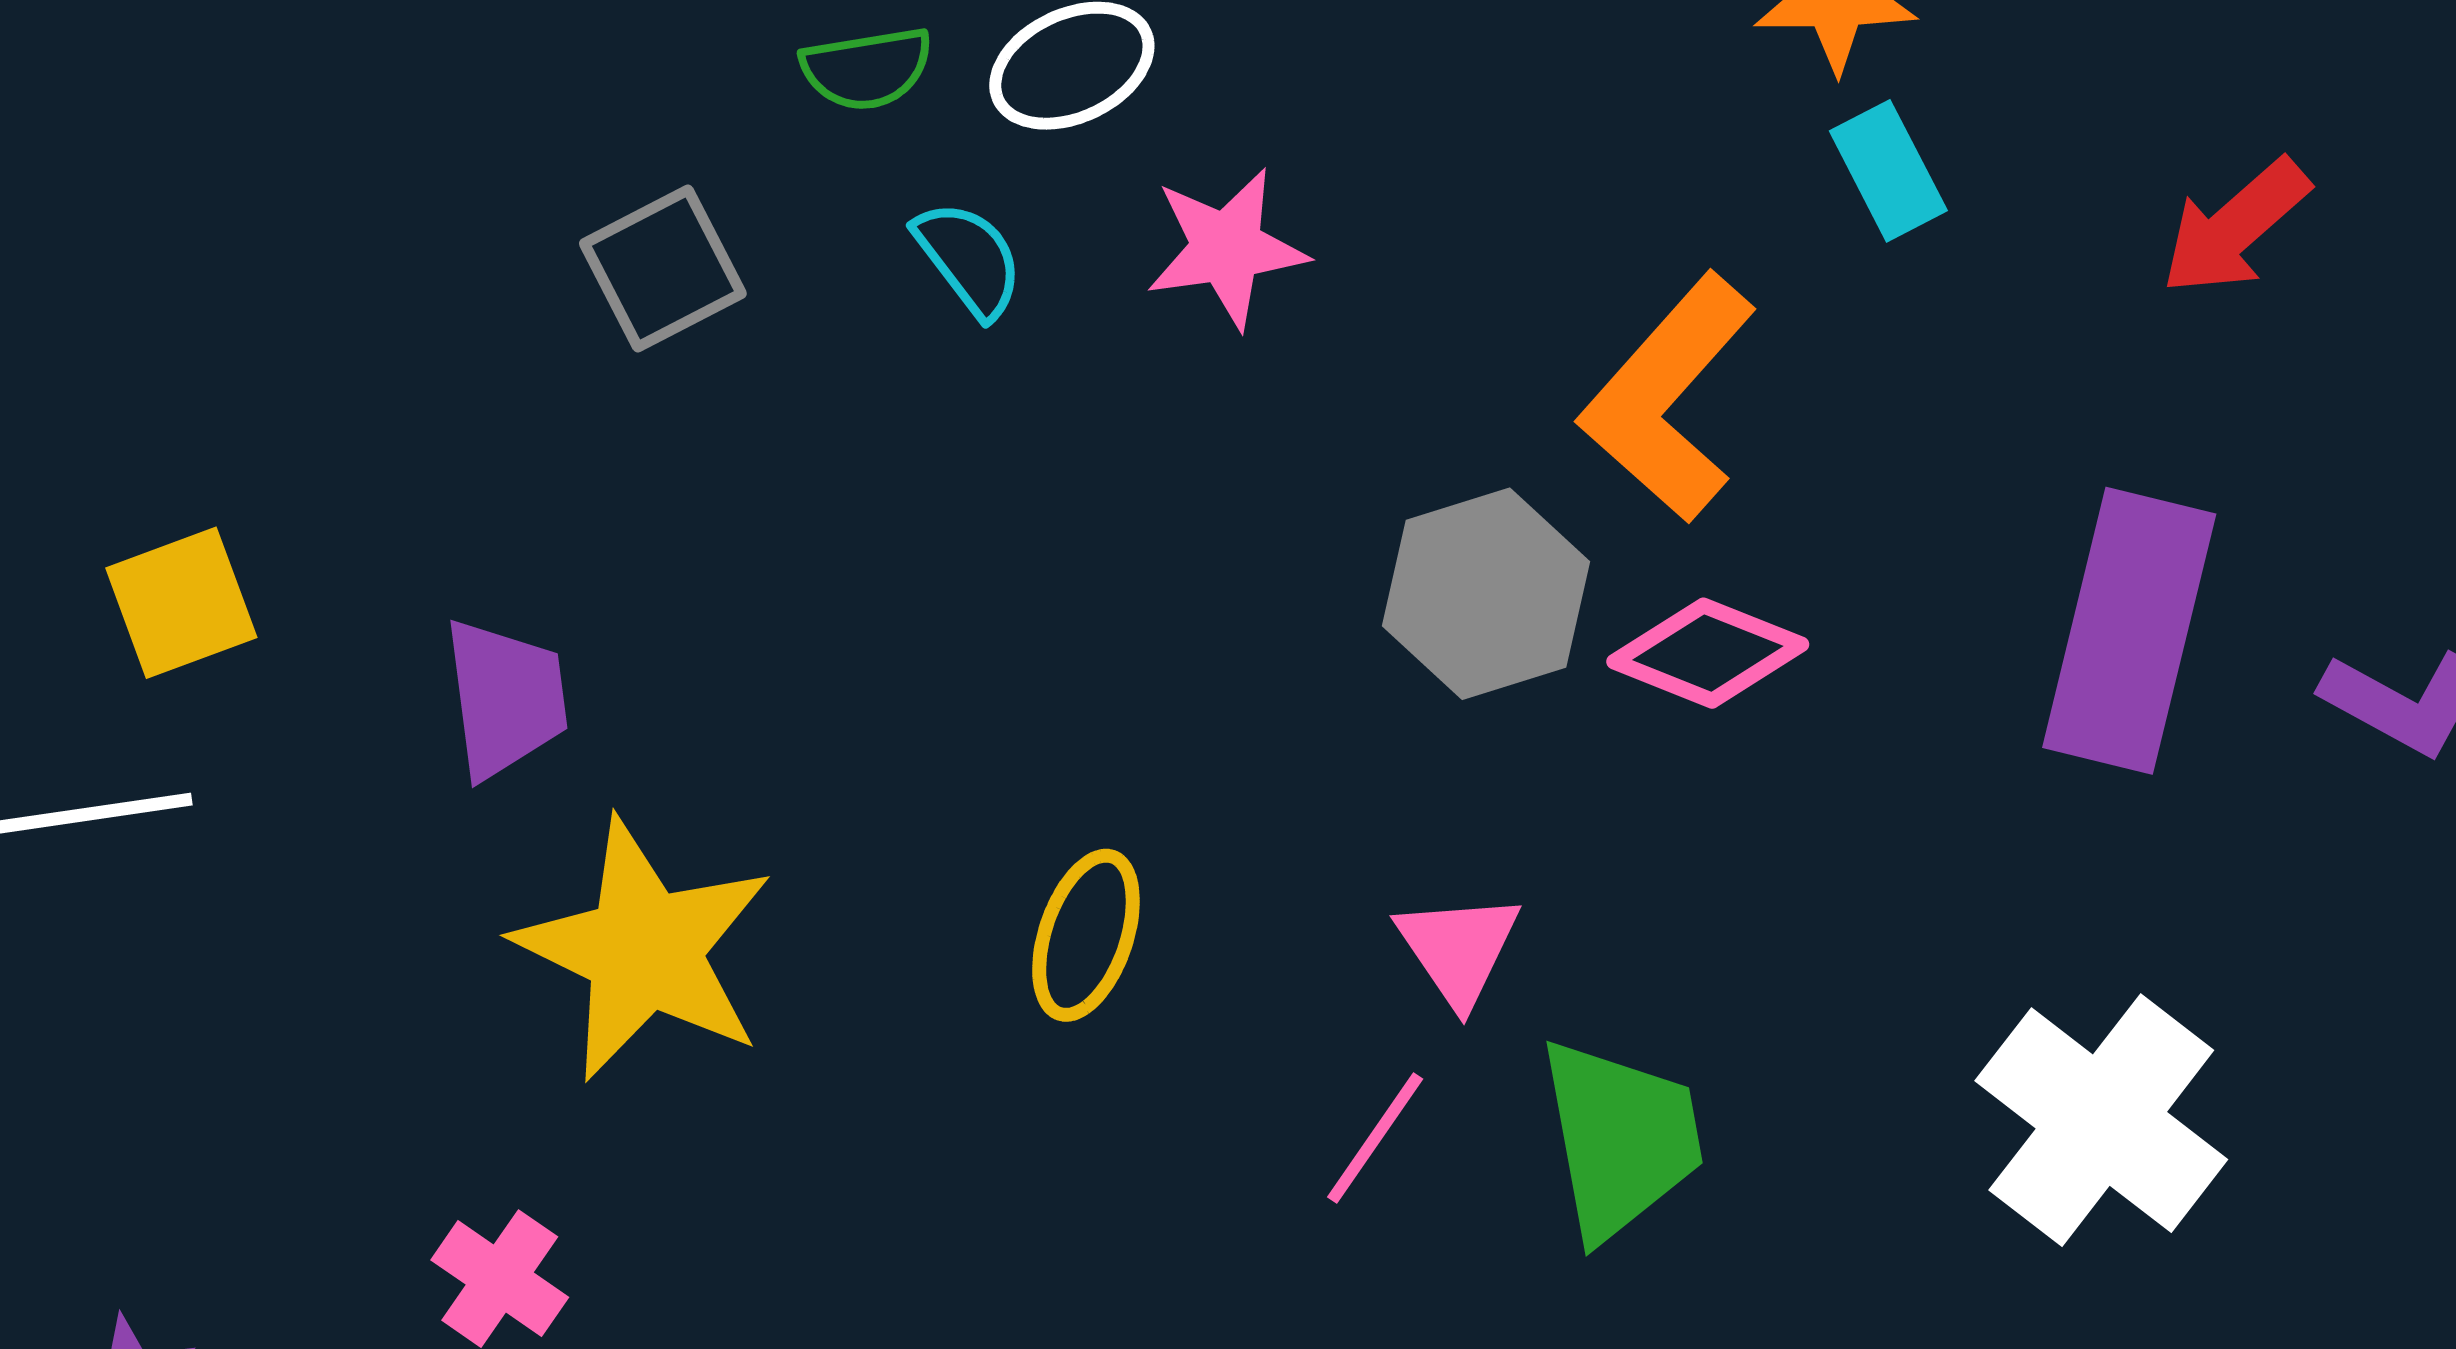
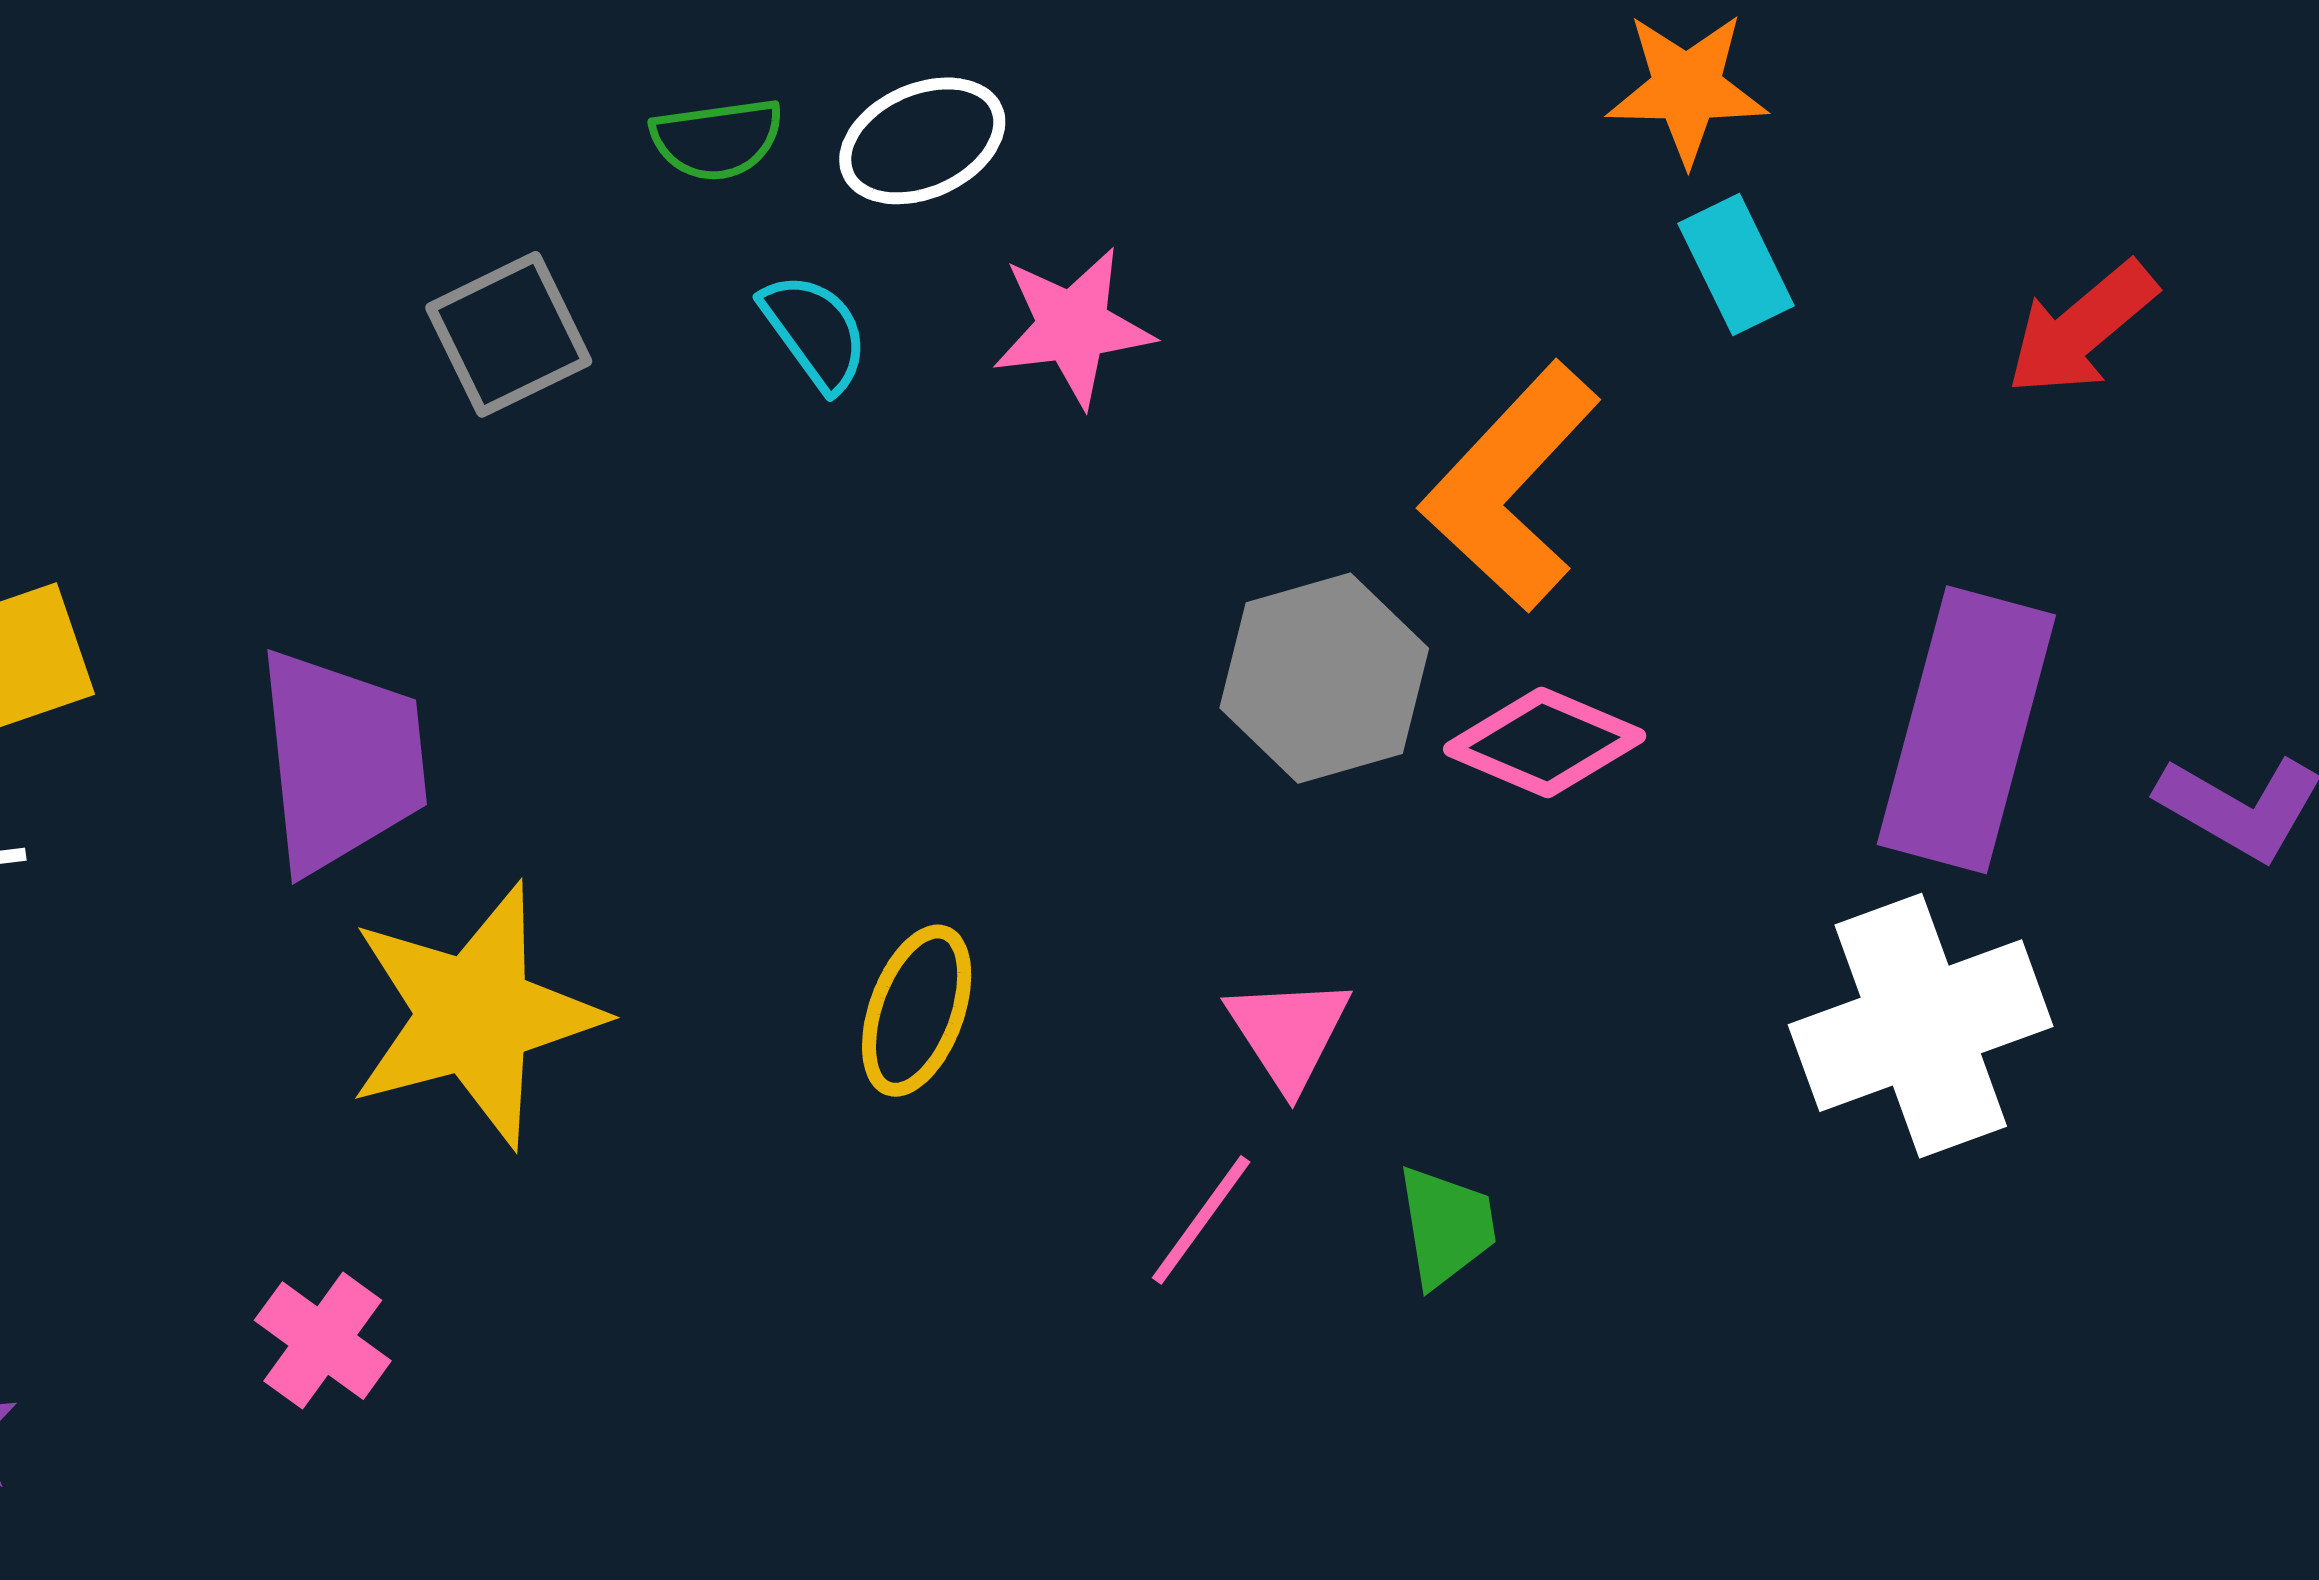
purple trapezoid: (505, 698) -> (342, 761), size x1.4
yellow star: (644, 950) -> (474, 1015), turned 30
white cross: (2101, 1120) -> (1921, 1026), moved, turned 31
green trapezoid: (1621, 1139) -> (1446, 1226), size x0.6

